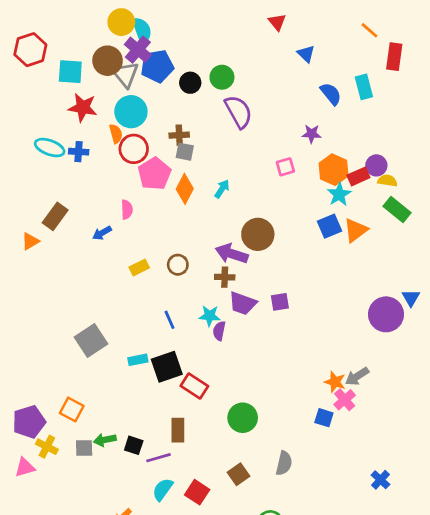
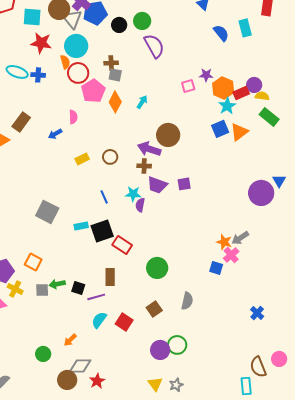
purple star: (312, 134) -> (206, 75), moved
gray square: (91, 341) -> (47, 212), turned -30

